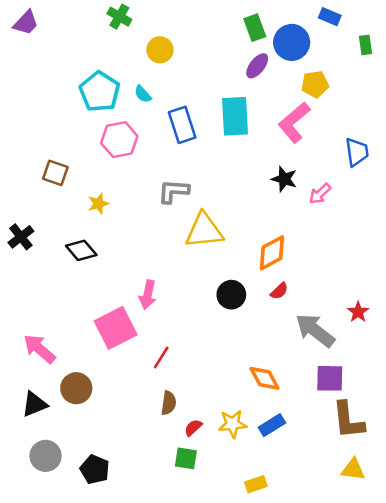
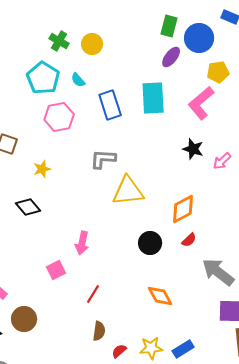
green cross: (119, 17) -> (59, 41), moved
green rectangle: (255, 28) -> (169, 26), turned 35
pink square: (116, 328) -> (56, 270), size x0.6
orange diamond: (265, 378) -> (160, 296), moved

